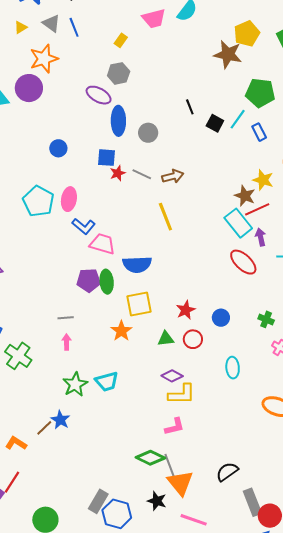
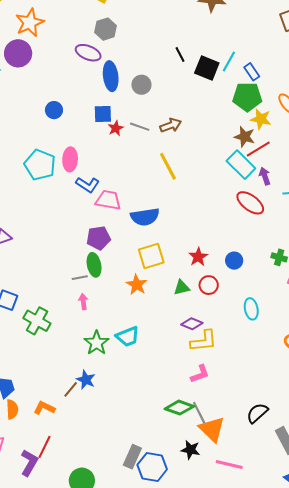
green pentagon: (260, 93) -> (247, 97), moved
black square: (215, 123) -> (207, 68), size x1.4
green ellipse: (107, 282) -> (94, 265), moved

